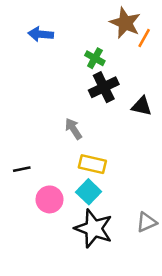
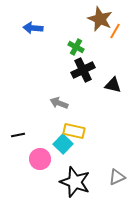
gray arrow: (73, 129) -> (59, 103), turned -36
cyan square: (89, 192) -> (63, 144), moved

